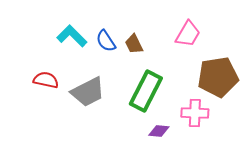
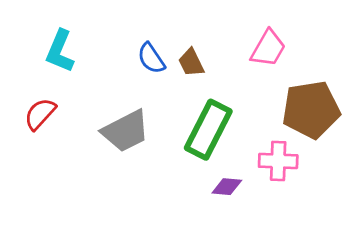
cyan L-shape: (72, 36) -> (60, 51), moved, turned -112
red semicircle: (46, 80) -> (40, 114), moved, turned -60

